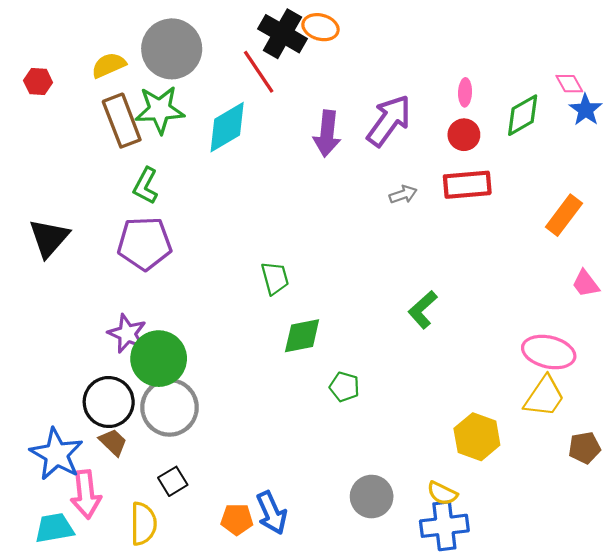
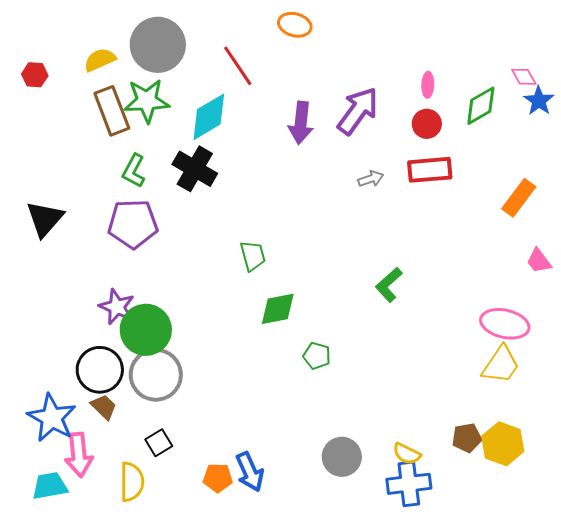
black cross: (282, 34) -> (195, 169), moved
yellow hexagon: (477, 437) -> (503, 444), moved
brown pentagon: (585, 448) -> (467, 438), moved

